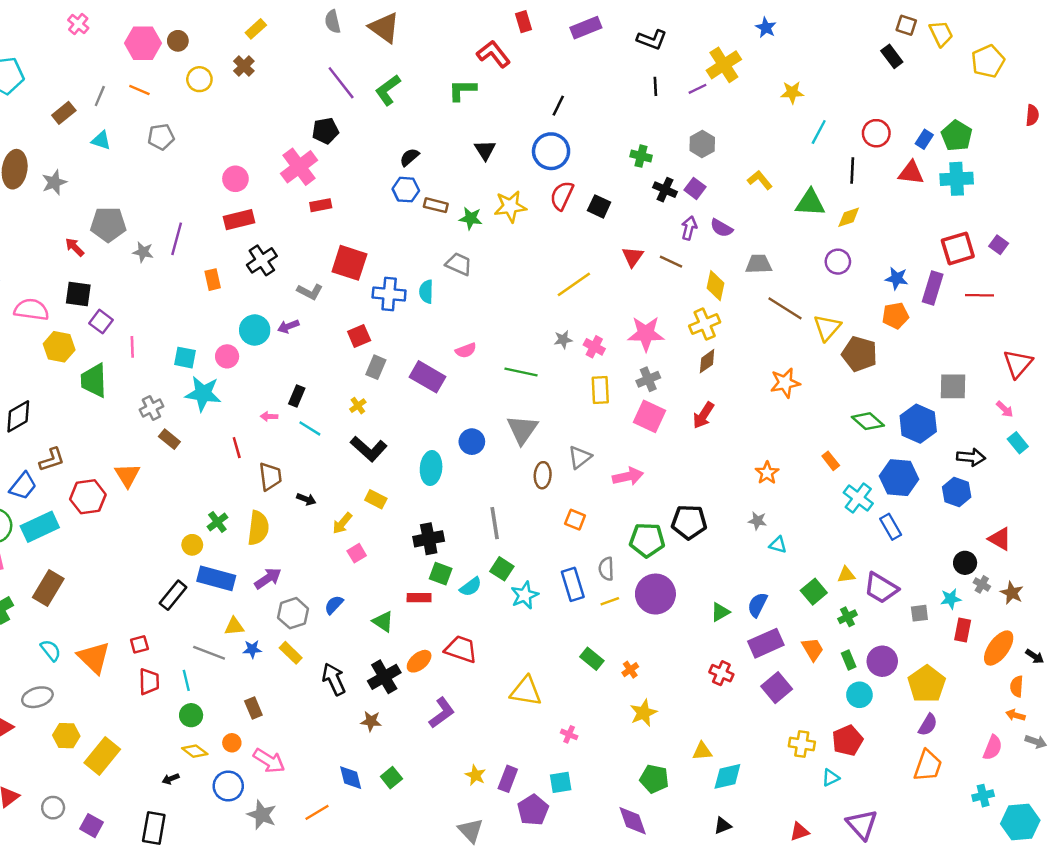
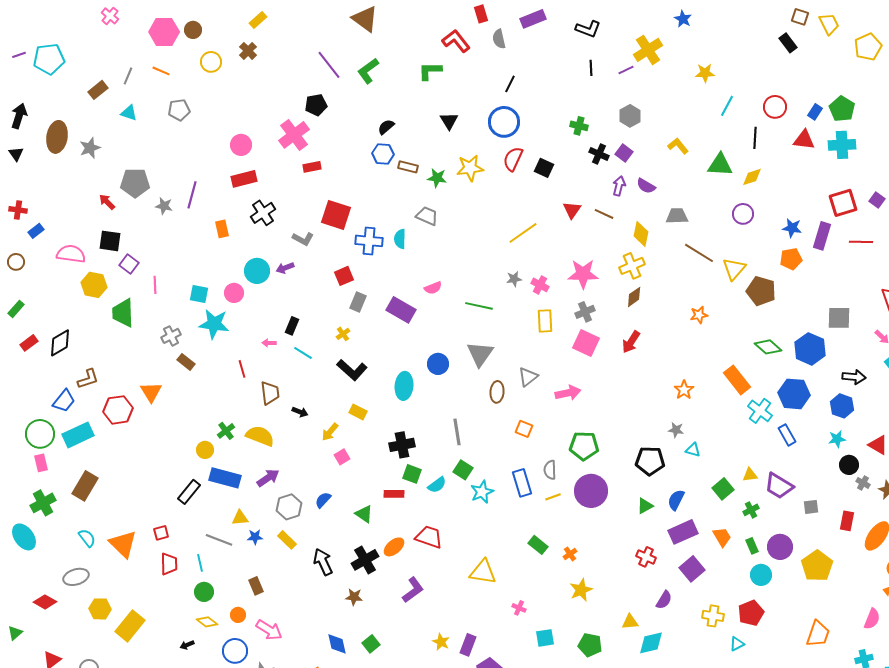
gray semicircle: (333, 22) -> (499, 39), moved
orange star: (785, 383) -> (699, 315), size x0.7
orange rectangle: (831, 461) -> (737, 380), size x1.8
black pentagon: (689, 522) -> (650, 461), moved
yellow semicircle: (258, 528) -> (260, 436), turned -76
cyan star: (951, 599) -> (837, 439), moved
purple semicircle: (928, 725) -> (664, 600), moved
cyan square: (561, 782) -> (545, 638), moved

